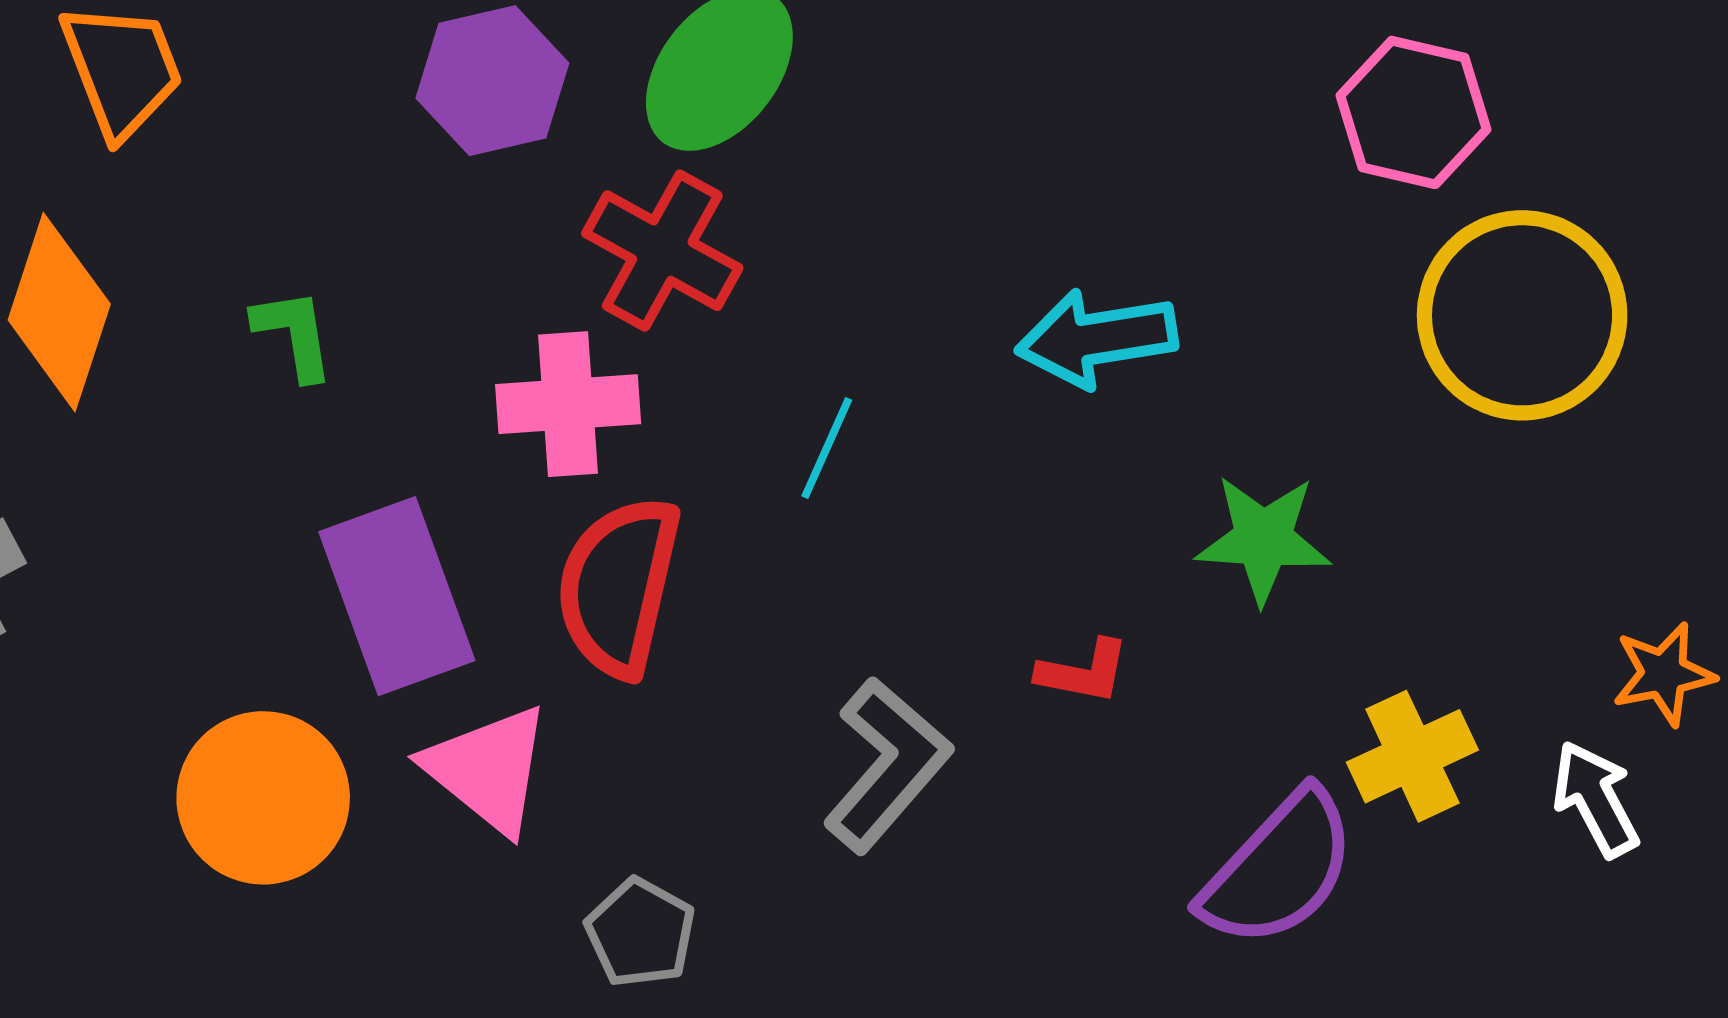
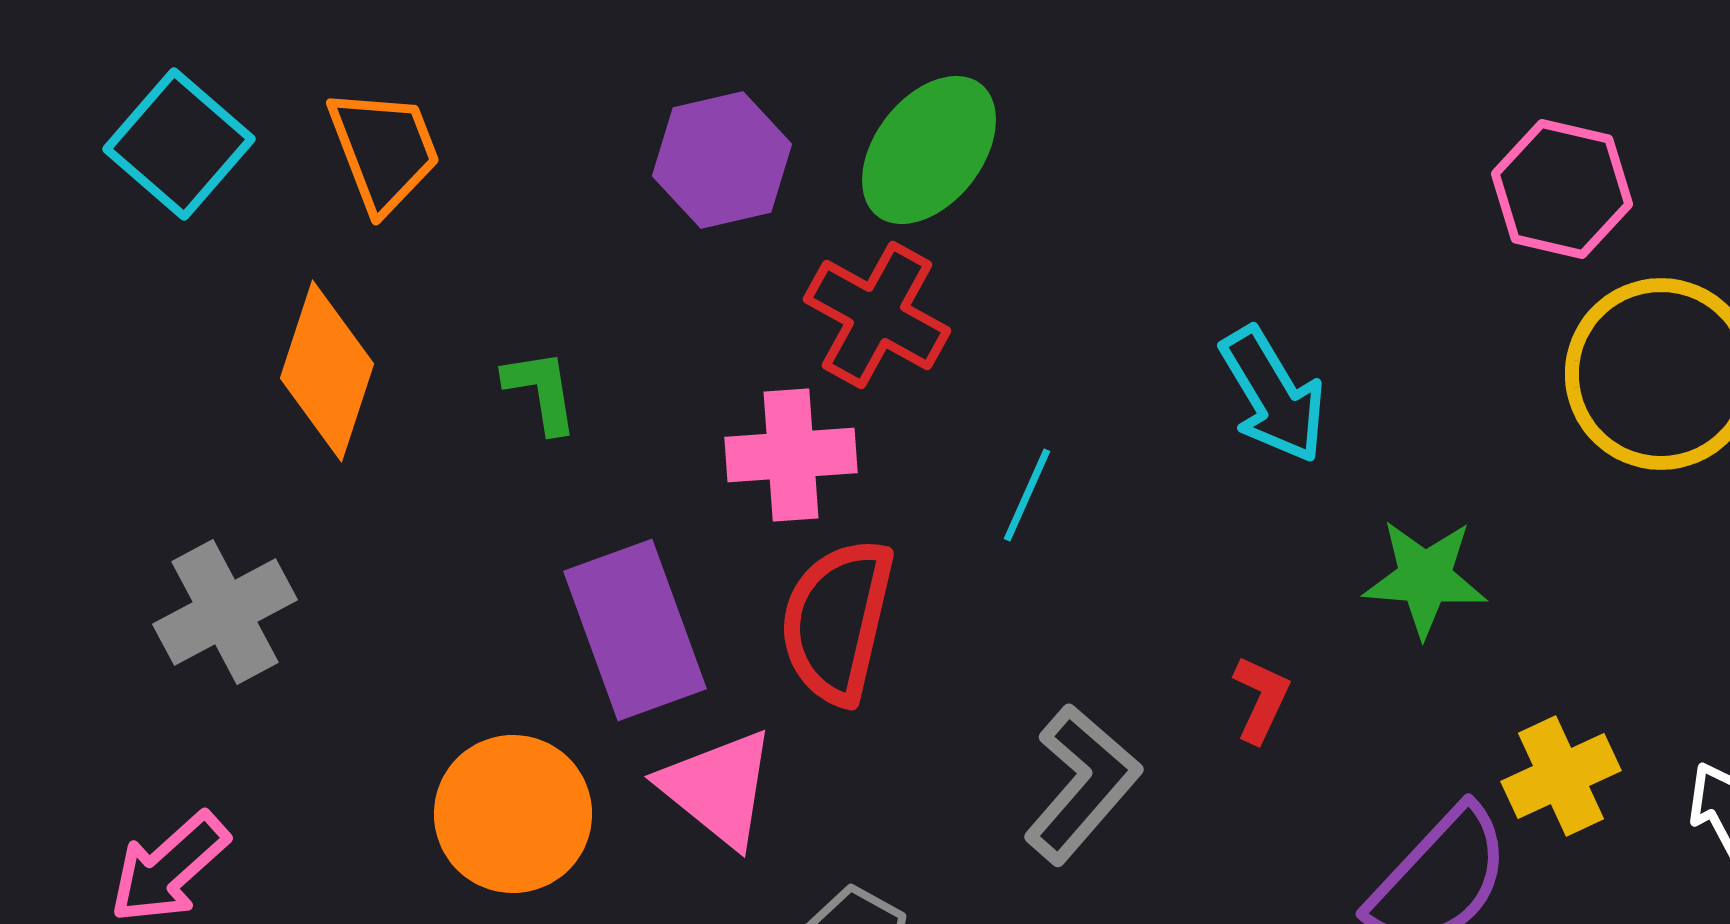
cyan arrow: (1097, 338) -> (1273, 395), turned -112
red L-shape: (1083, 672) -> (1261, 699), turned -76

